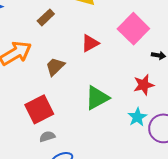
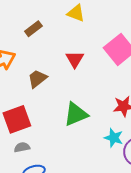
red triangle: (90, 43) -> (75, 59), turned -36
cyan star: (137, 117) -> (114, 138), turned -30

